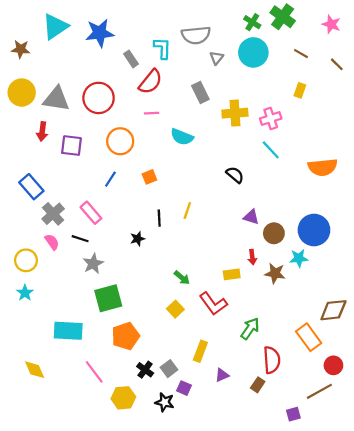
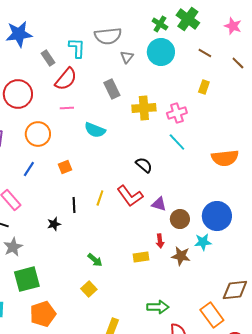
red L-shape: (213, 304) -> (130, 196), moved
green arrow: (250, 329) -> (158, 307), turned 55

